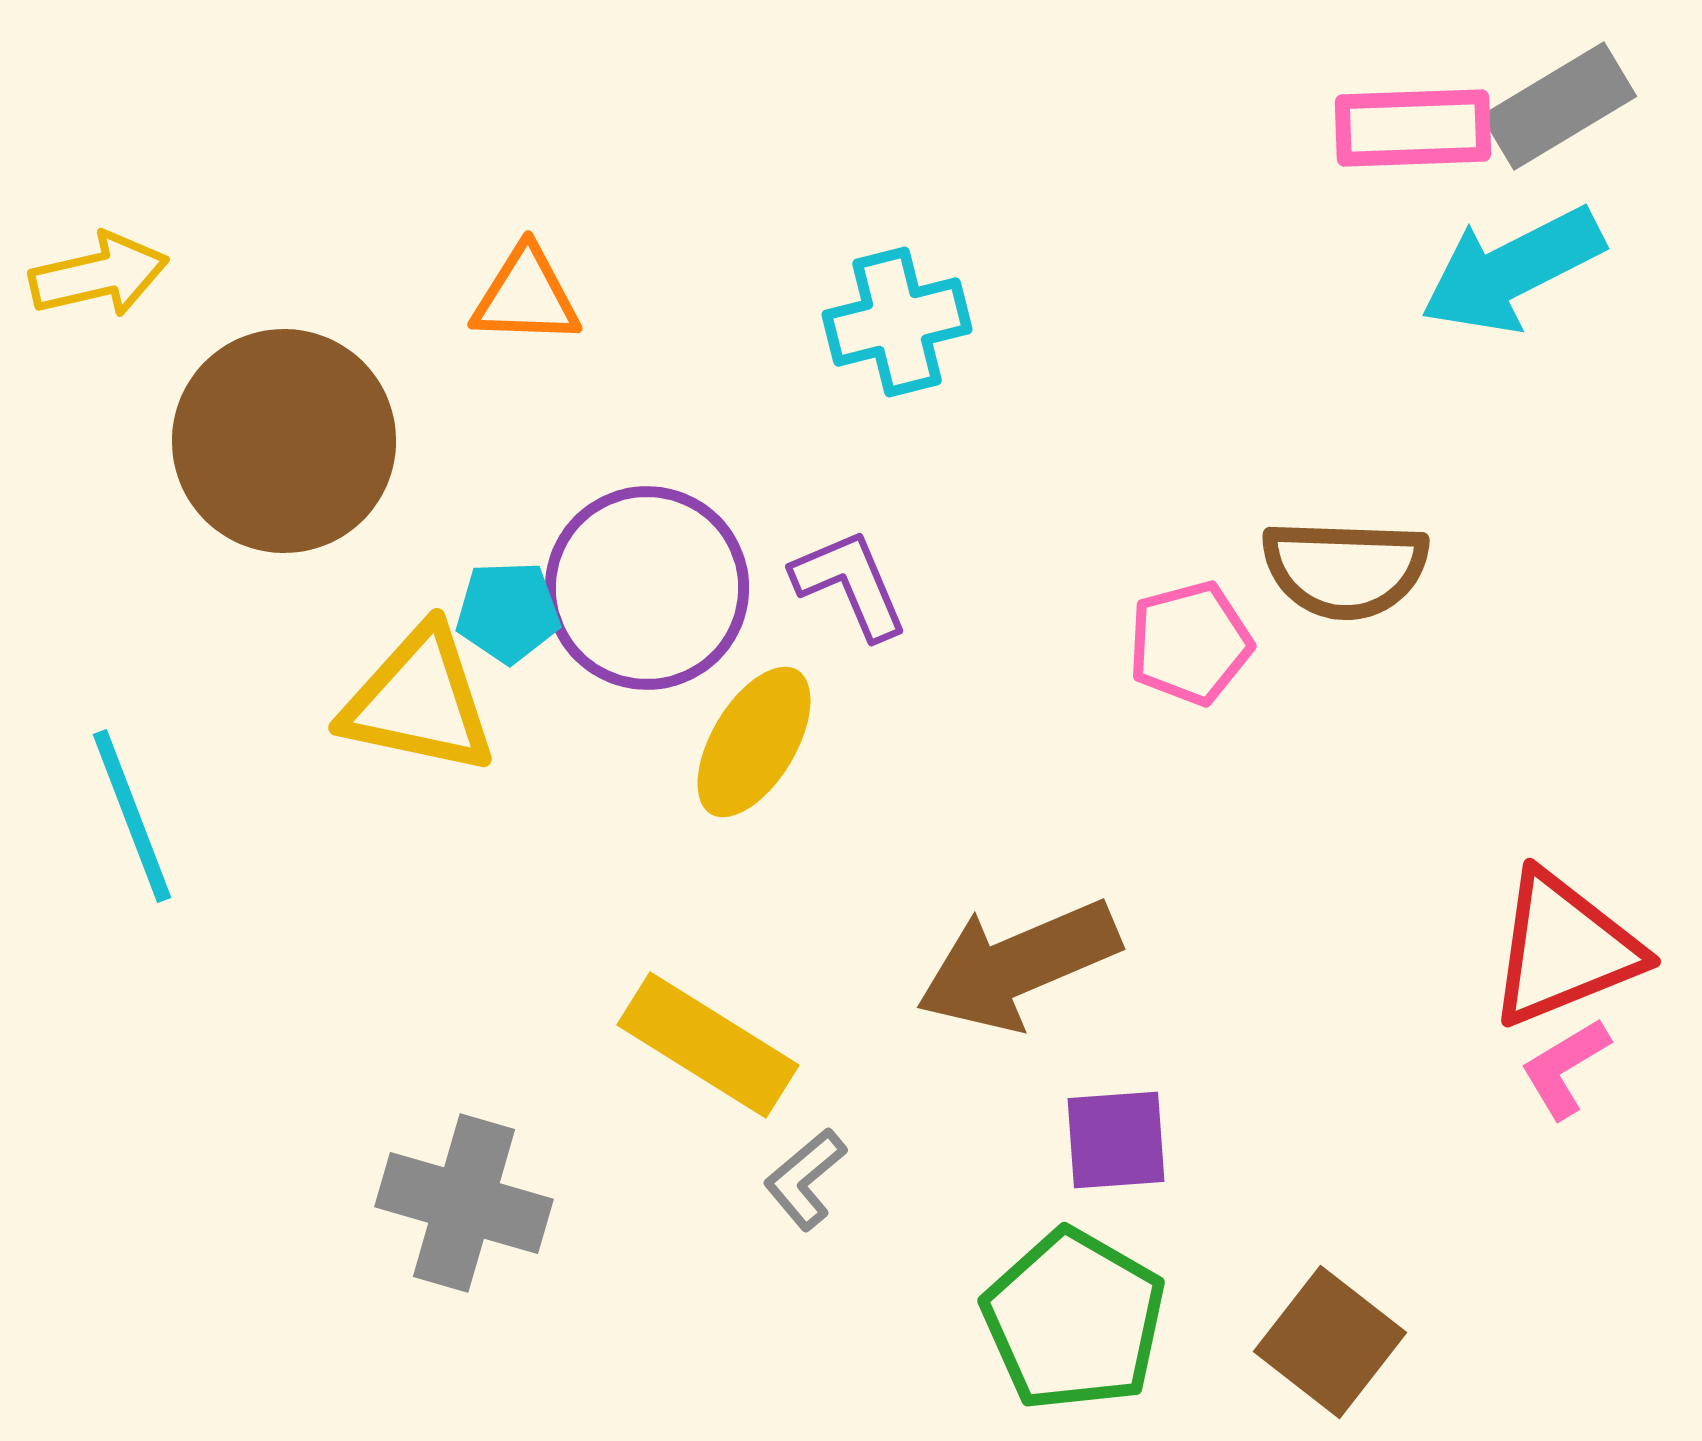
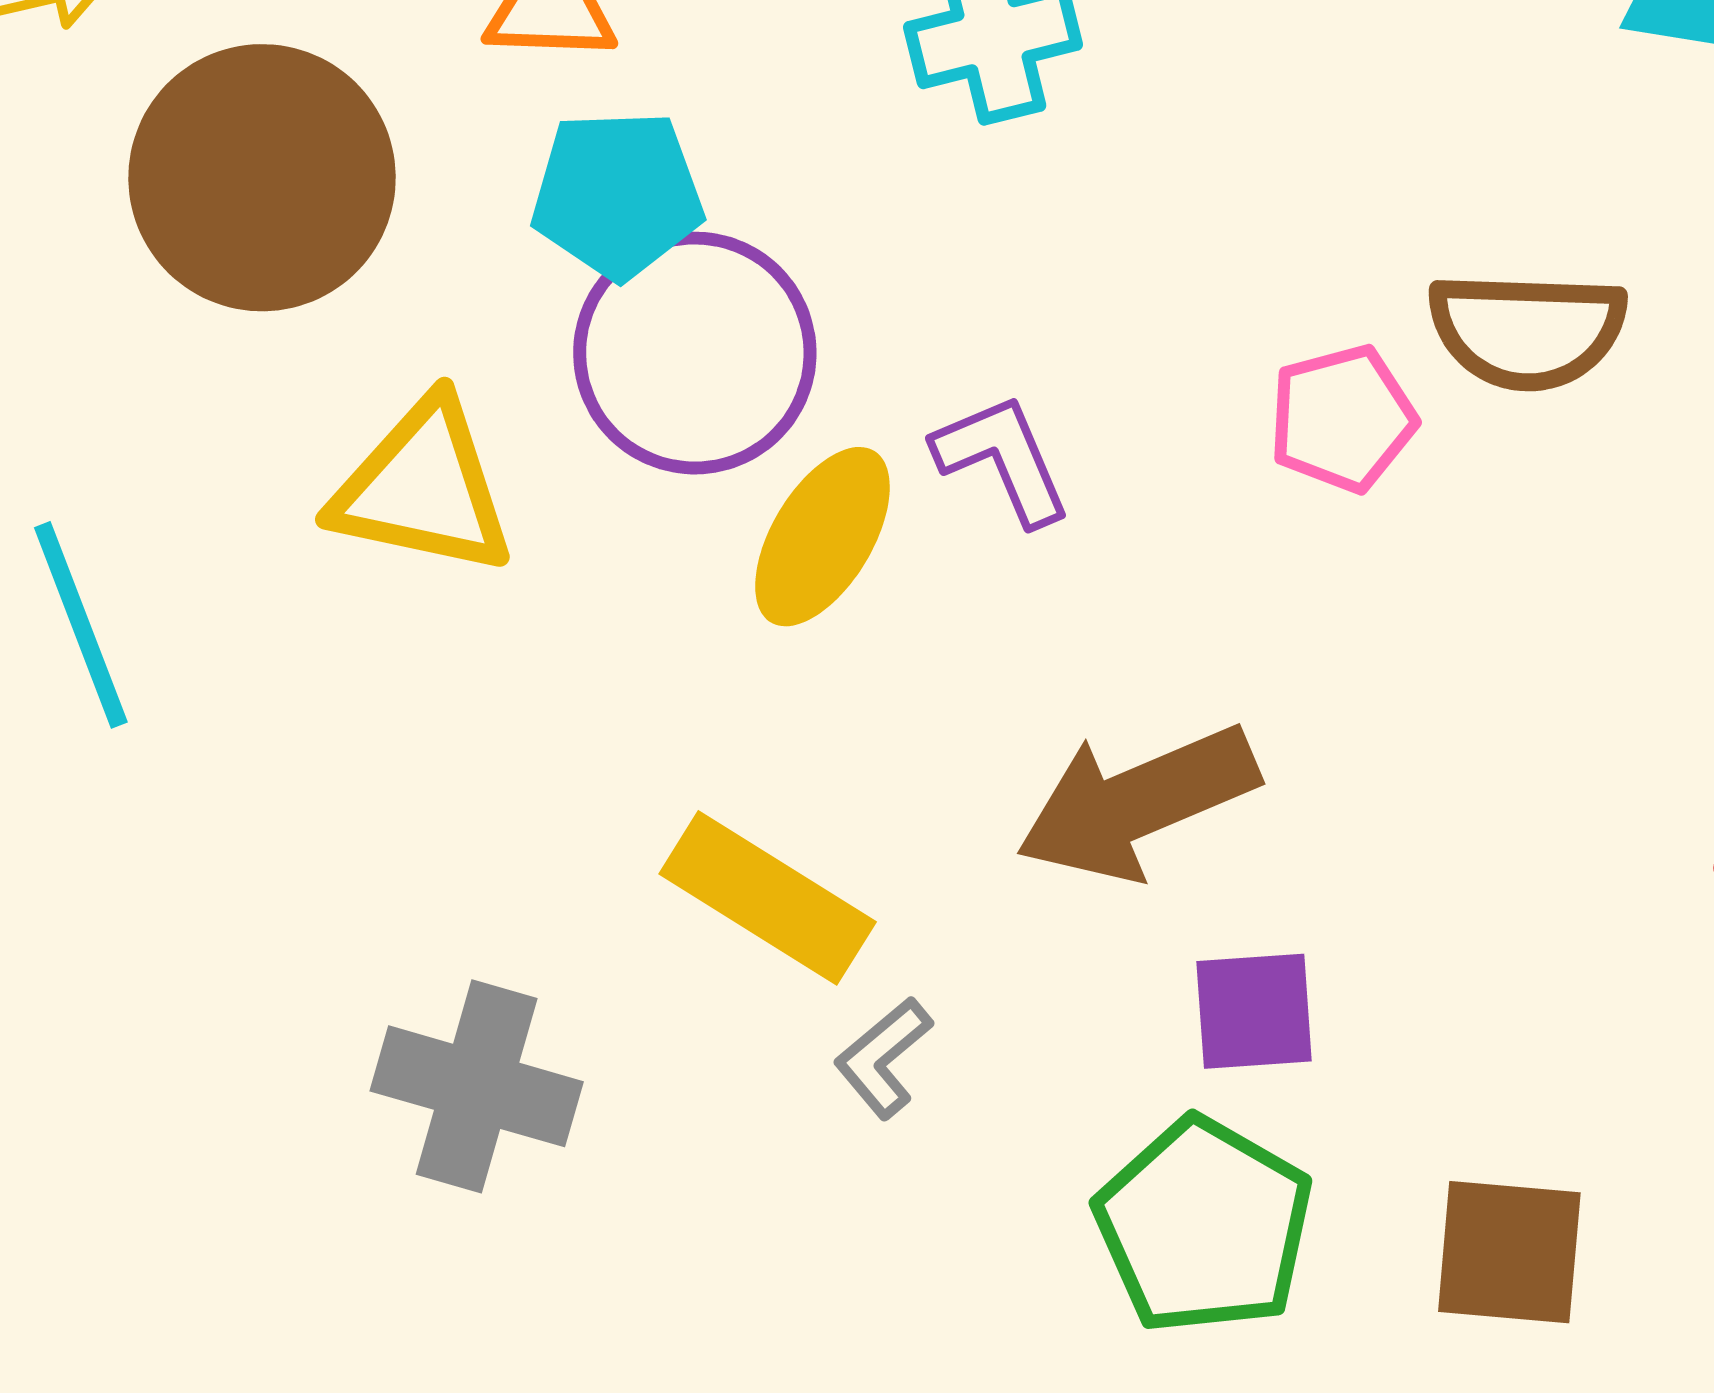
purple L-shape: (850, 584) -> (1002, 459), moved
cyan pentagon: (508, 612) -> (617, 194), moved, size x1.4
brown square: (1330, 1342) -> (1509, 1252), turned -33

